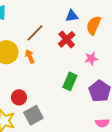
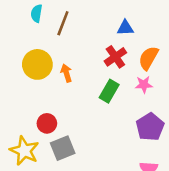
orange semicircle: (94, 25) -> (148, 58), moved
brown line: (35, 33) -> (63, 23), moved, turned -30
green rectangle: (70, 81) -> (109, 91), moved

